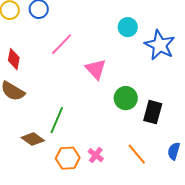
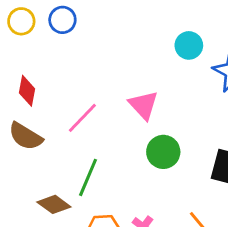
pink line: (62, 44) -> (82, 118), moved
green circle: (126, 98) -> (163, 152), moved

